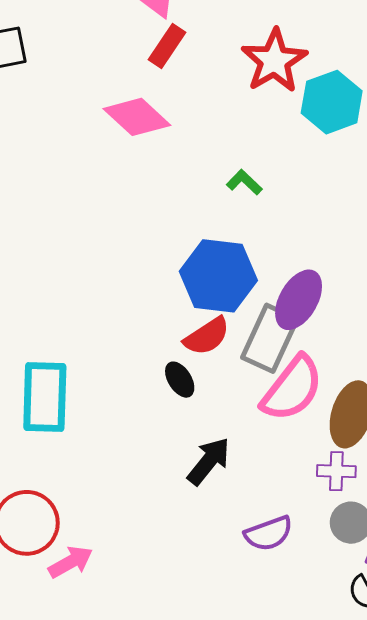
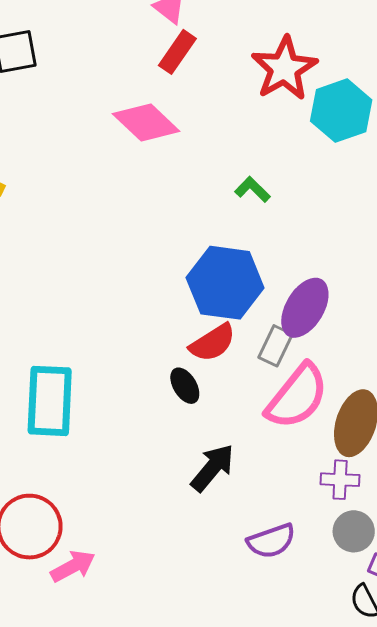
gray rectangle: (270, 338) -> (275, 346), size x0.6

